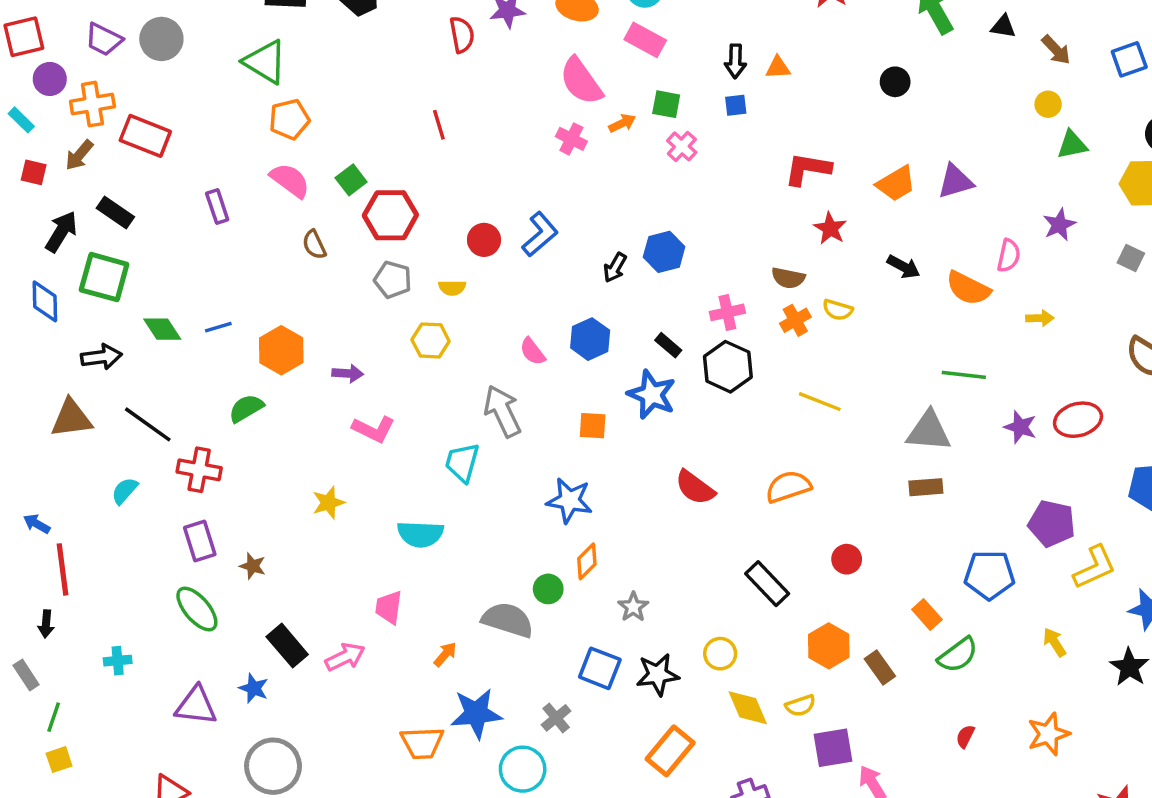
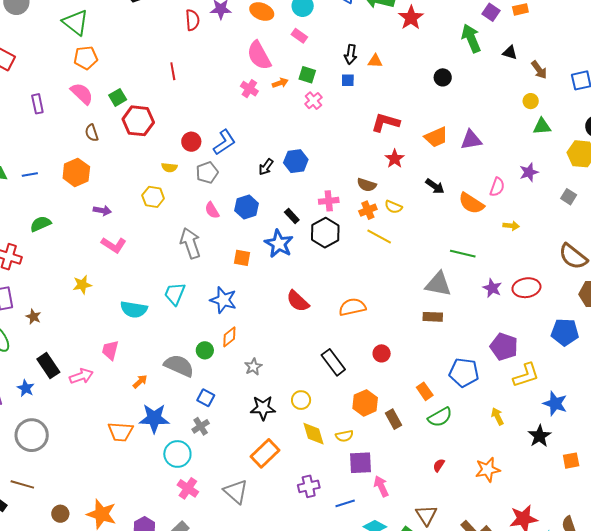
pink rectangle: (645, 40) -> (299, 36), size x0.7
gray pentagon: (393, 280) -> (207, 173), moved, turned 30
orange hexagon: (281, 350) -> (76, 172), moved
yellow line: (820, 402) -> (379, 237), moved
cyan trapezoid: (462, 462) -> (175, 294), moved
blue square: (600, 668) -> (206, 398), moved, size x0.7

